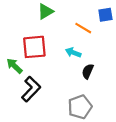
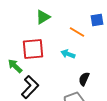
black semicircle: (88, 71) -> (84, 79), moved

